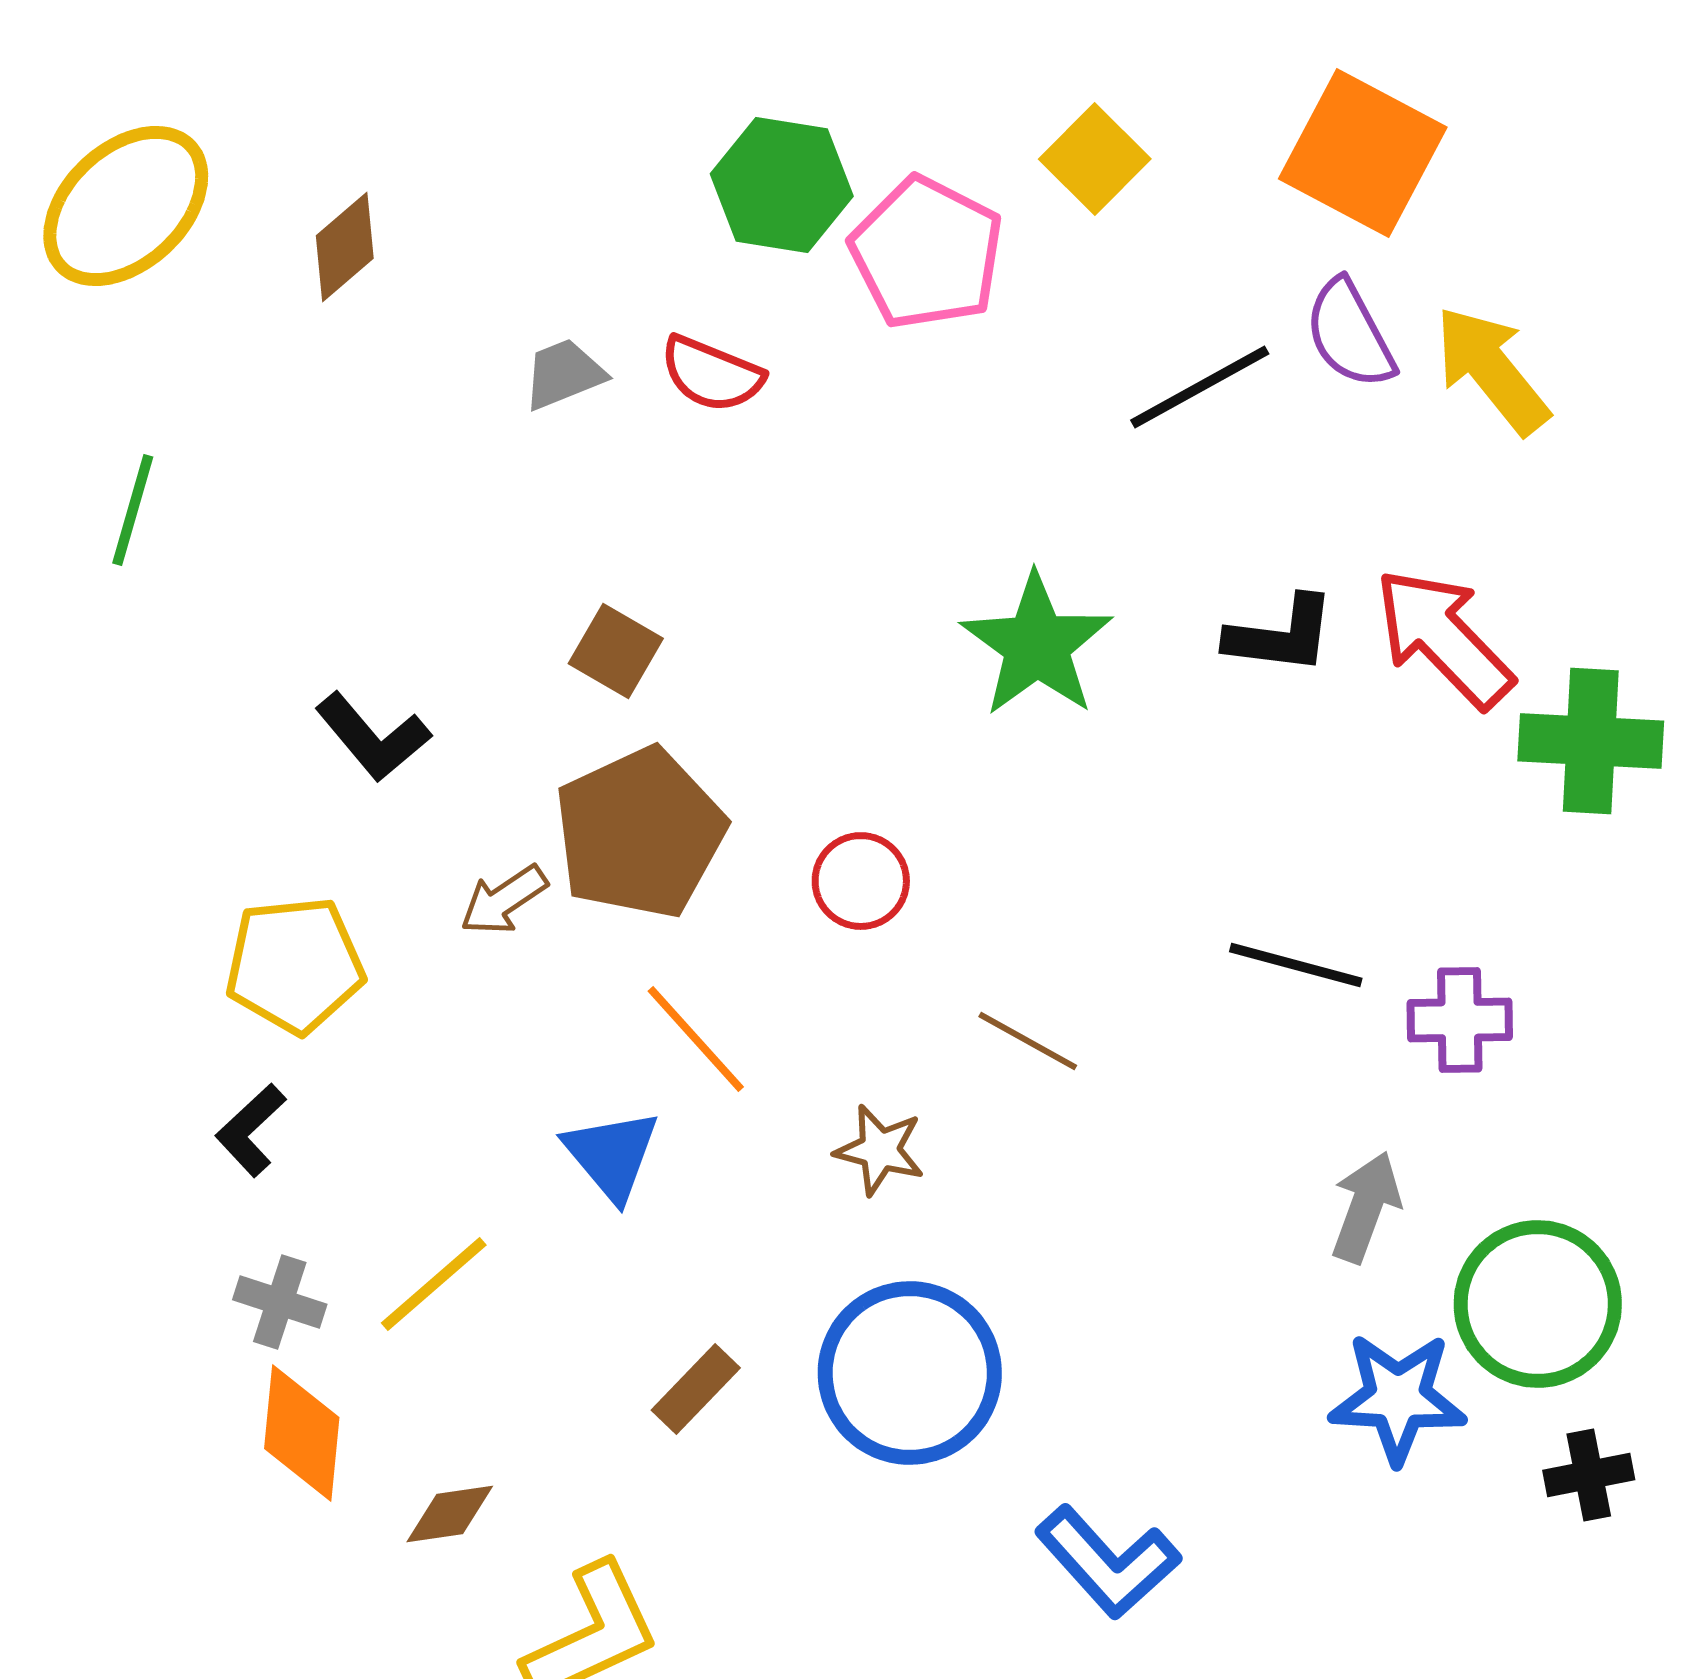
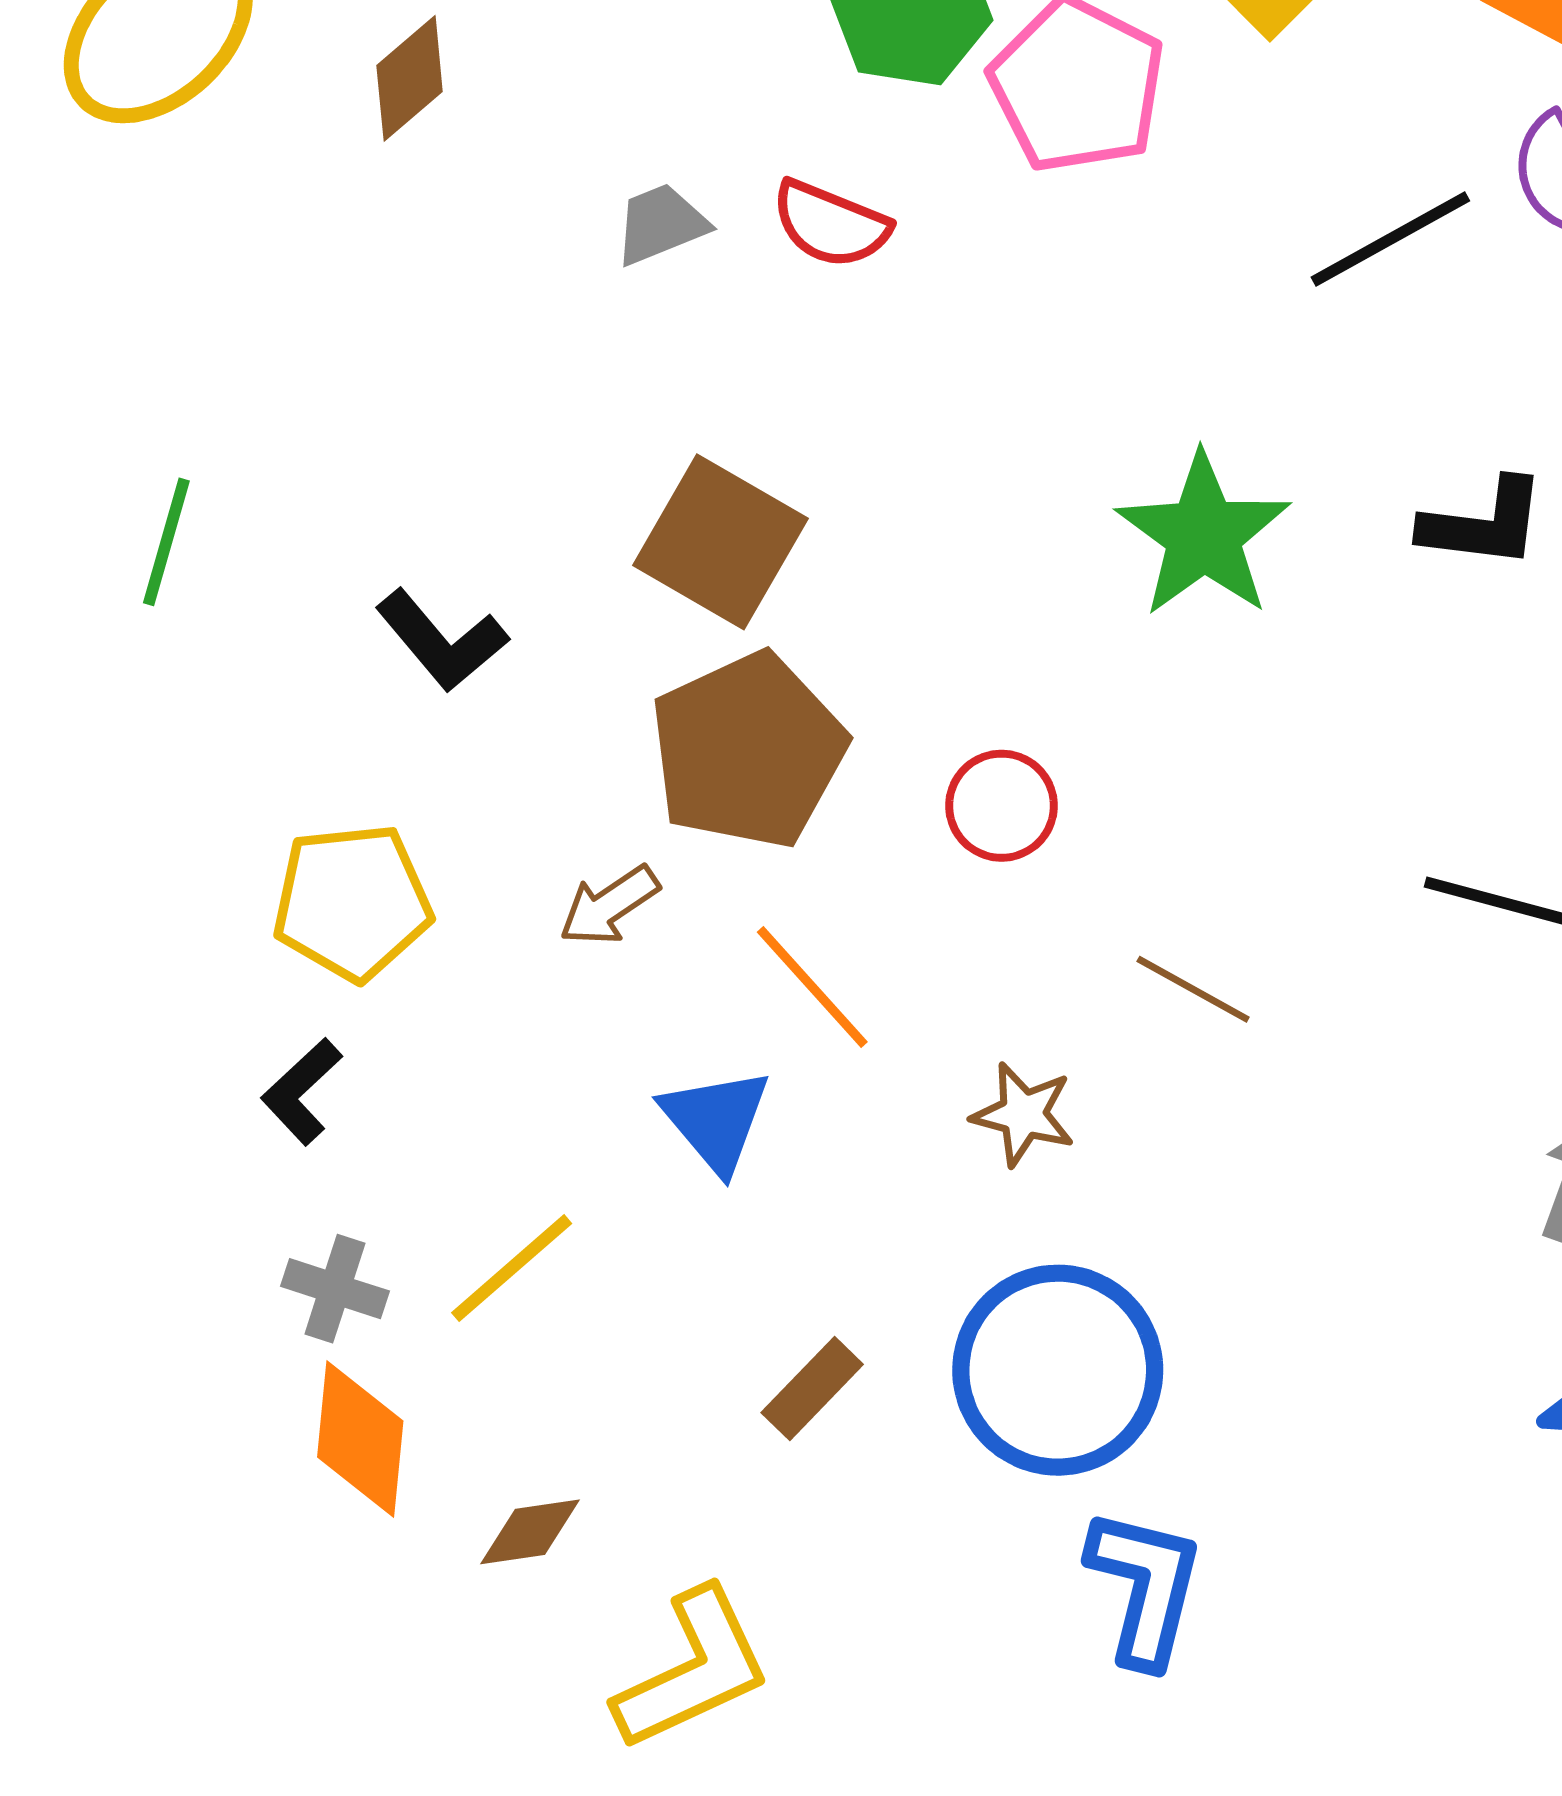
green line: (133, 510) -> (166, 542), moved
brown square: (616, 651) -> (720, 542), size x1.6
brown arrow: (504, 900) -> (609, 906), moved
blue L-shape: (1108, 1562) -> (1145, 1587), moved, turned -124

